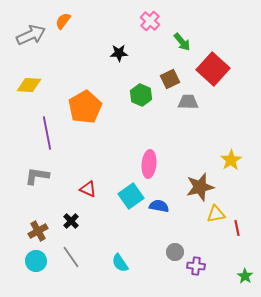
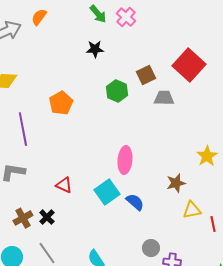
green arrow: (182, 42) -> (98, 14), moved
orange pentagon: (85, 107) -> (61, 103), size x0.7
brown star: (200, 187) -> (176, 183), size x0.7
blue semicircle: (159, 206) -> (135, 202), turned 30
brown cross: (38, 231) -> (23, 218), moved

